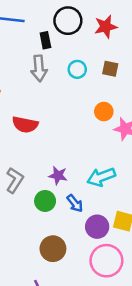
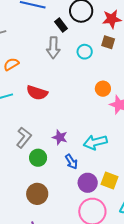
black rectangle: (45, 40) -> (61, 25), turned -32
brown square: (110, 69) -> (108, 42), moved
green circle: (45, 201) -> (38, 158), moved
brown circle: (53, 249) -> (37, 194), moved

